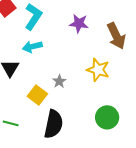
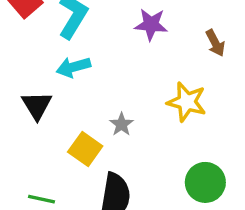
brown arrow: (116, 36) -> (215, 43), size x0.6

